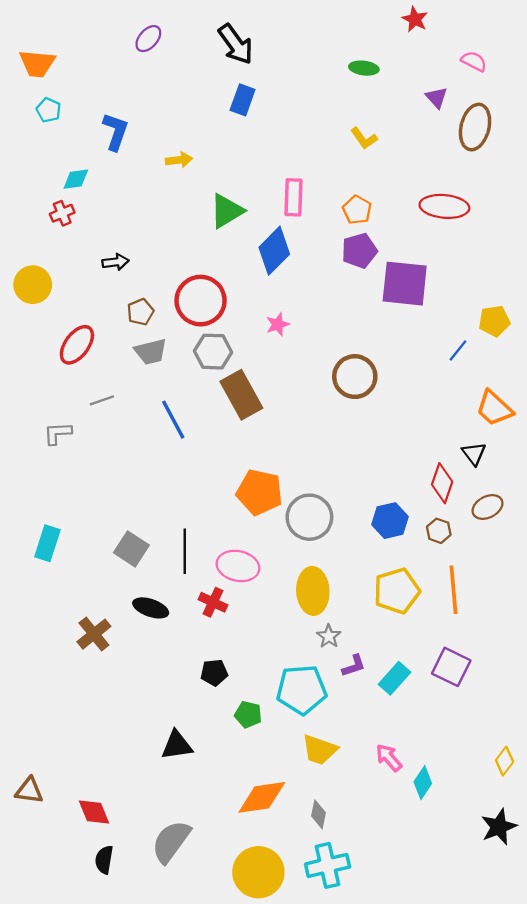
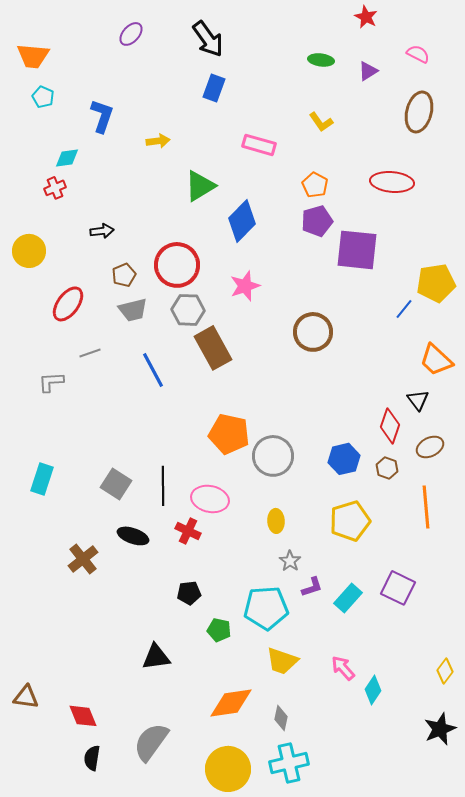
purple triangle: (436, 98) -> (368, 71), moved, turned 40
pink rectangle: (294, 197) -> (259, 145), moved, turned -76
yellow pentagon: (494, 321) -> (436, 283), size x1.4
pink star: (278, 324) -> (245, 286), size x1.4
orange line: (453, 590) -> (426, 507), moved
yellow ellipse: (313, 591) -> (276, 521), size x0.6

